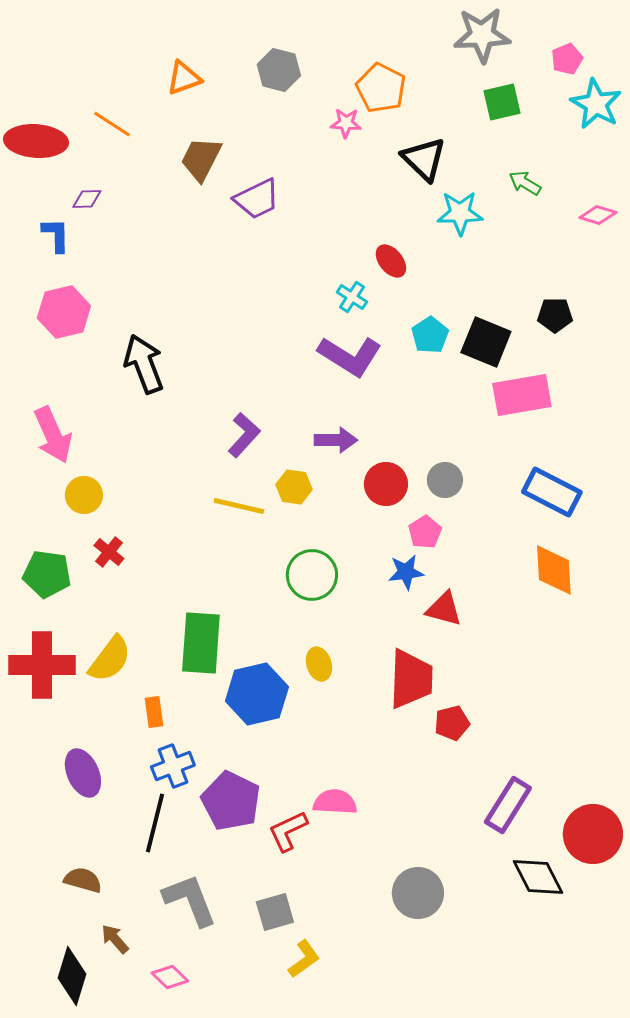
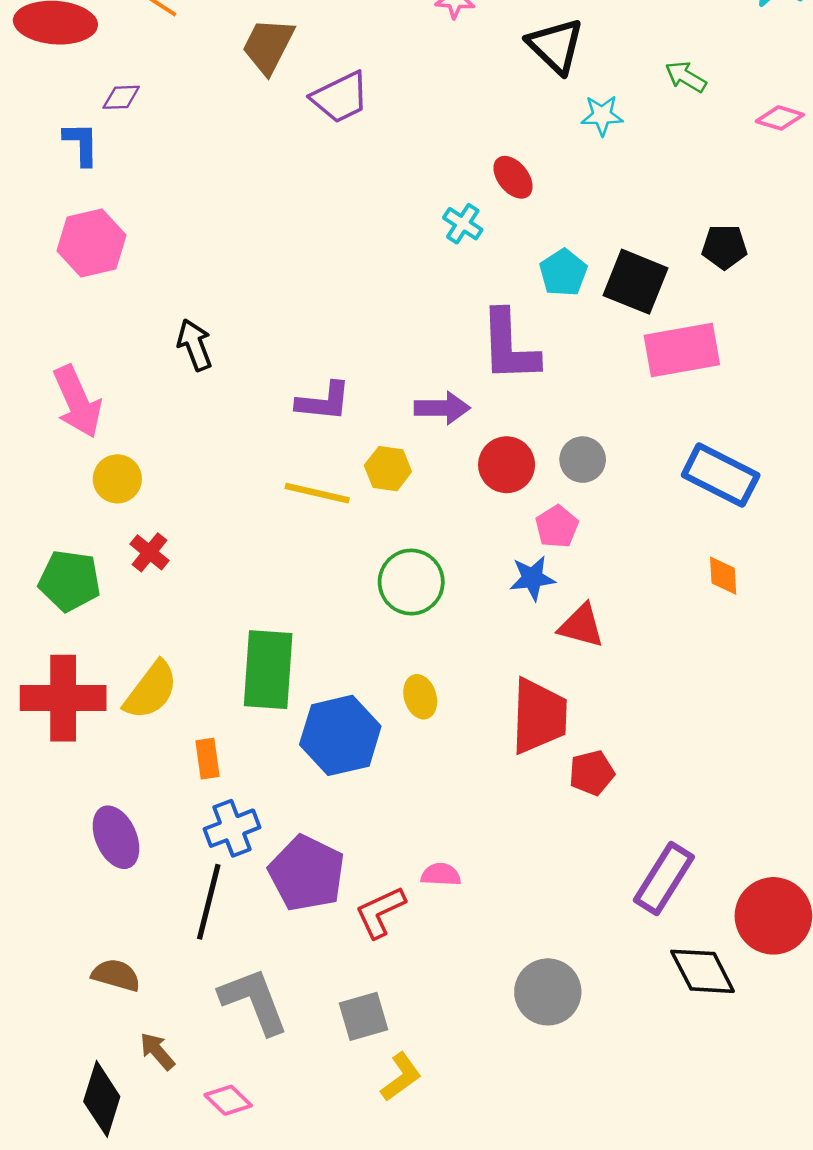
cyan star: (460, 213) -> (602, 115), size x0.7
purple L-shape: (350, 356) -> (509, 346), moved, turned 56
black arrow: (144, 364) -> (195, 345), moved, size x0.7
purple L-shape: (244, 435) -> (324, 402), turned 54
orange diamond: (554, 570) -> (723, 576), size x0.6
pink semicircle: (335, 802) -> (441, 875), size x0.7

